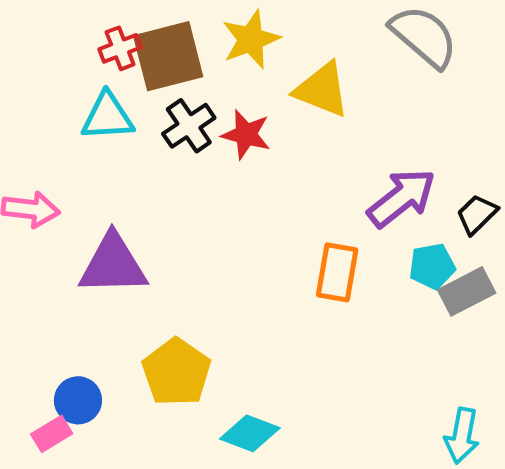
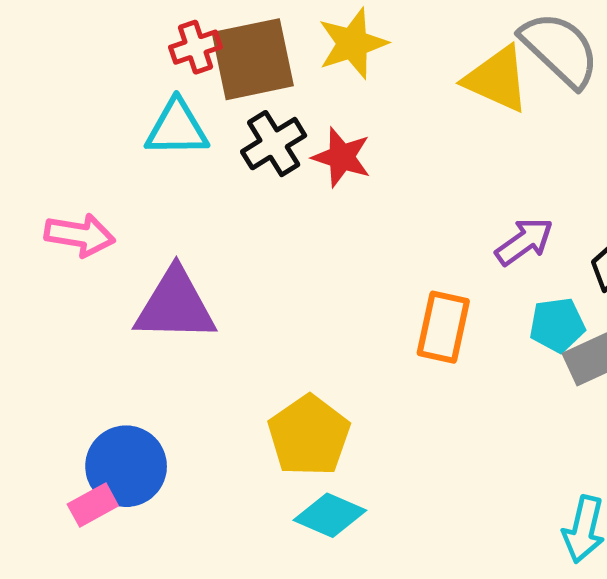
yellow triangle: (322, 90) -> (497, 79), moved
purple arrow: (401, 198) -> (524, 242), size x0.7
yellow pentagon: (176, 372) -> (309, 436), moved
blue circle: (78, 400) -> (126, 466), size x1.4

